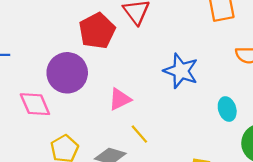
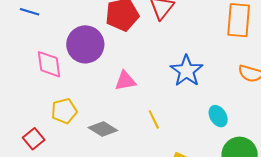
cyan ellipse: (227, 109) -> (218, 116), turned -30
yellow line: (139, 134) -> (154, 120), moved

